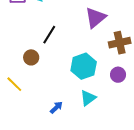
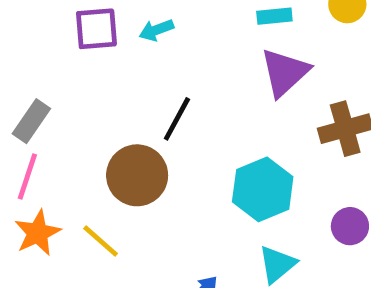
brown circle: (31, 57) -> (137, 175), size x1.6
purple circle: (118, 75) -> (350, 226), moved

